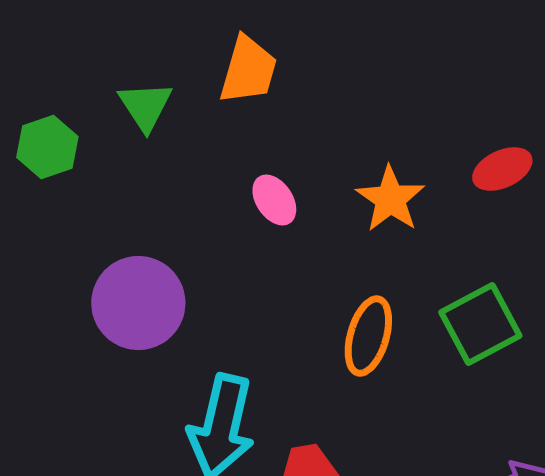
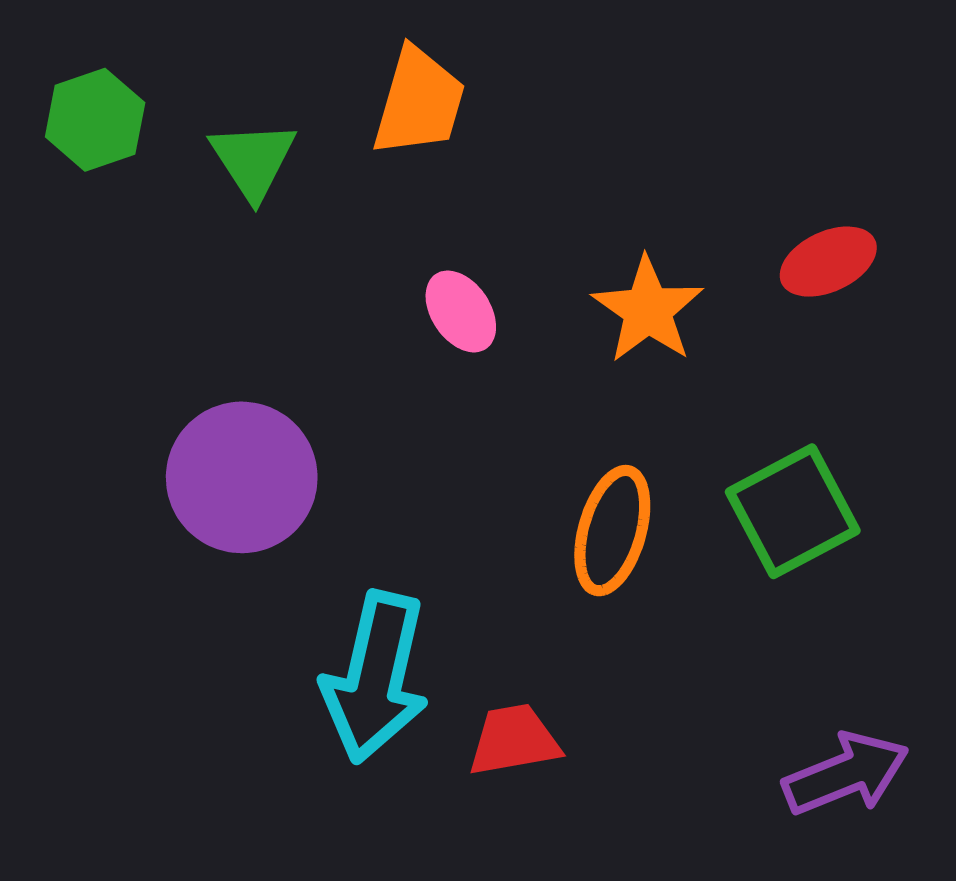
green hexagon: (47, 147) -> (95, 120), moved

